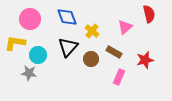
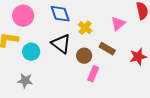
black triangle: (68, 47) -> (61, 44), turned -35
gray star: (29, 73) -> (25, 81), moved
pink rectangle: (119, 77) -> (93, 74), moved

